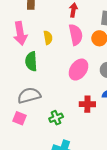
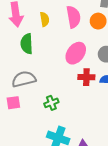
red cross: (87, 104) -> (86, 77), moved
pink square: (20, 118) -> (13, 103), turned -32

